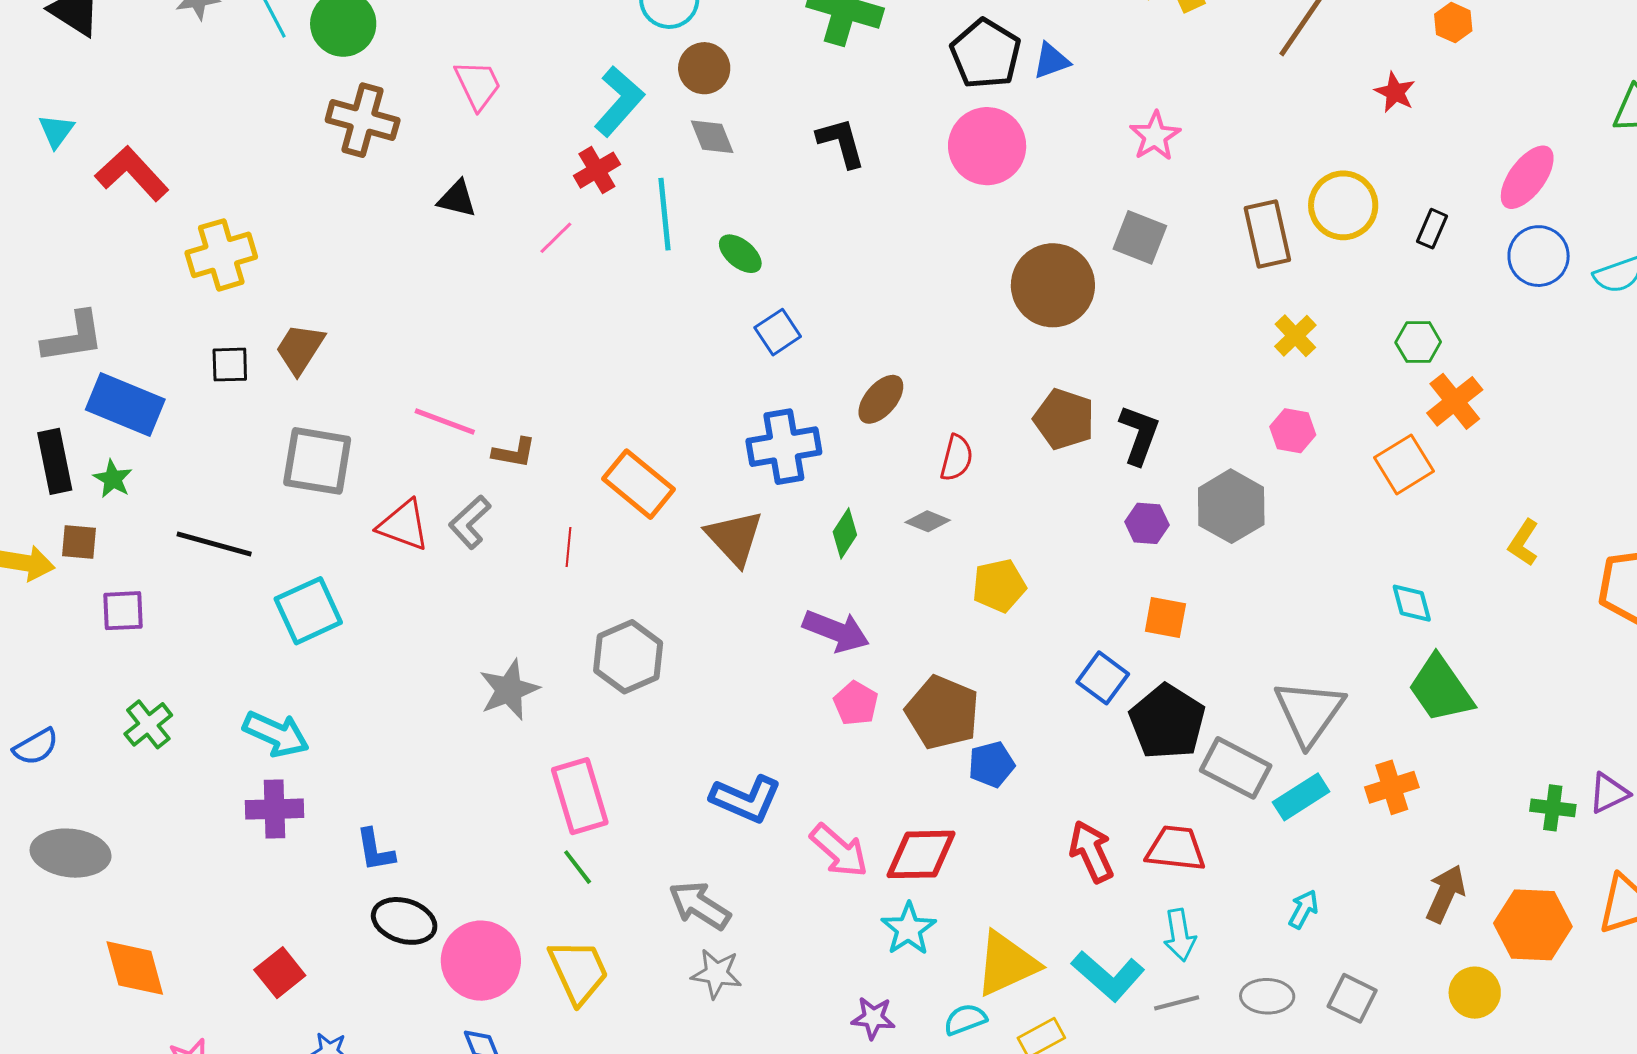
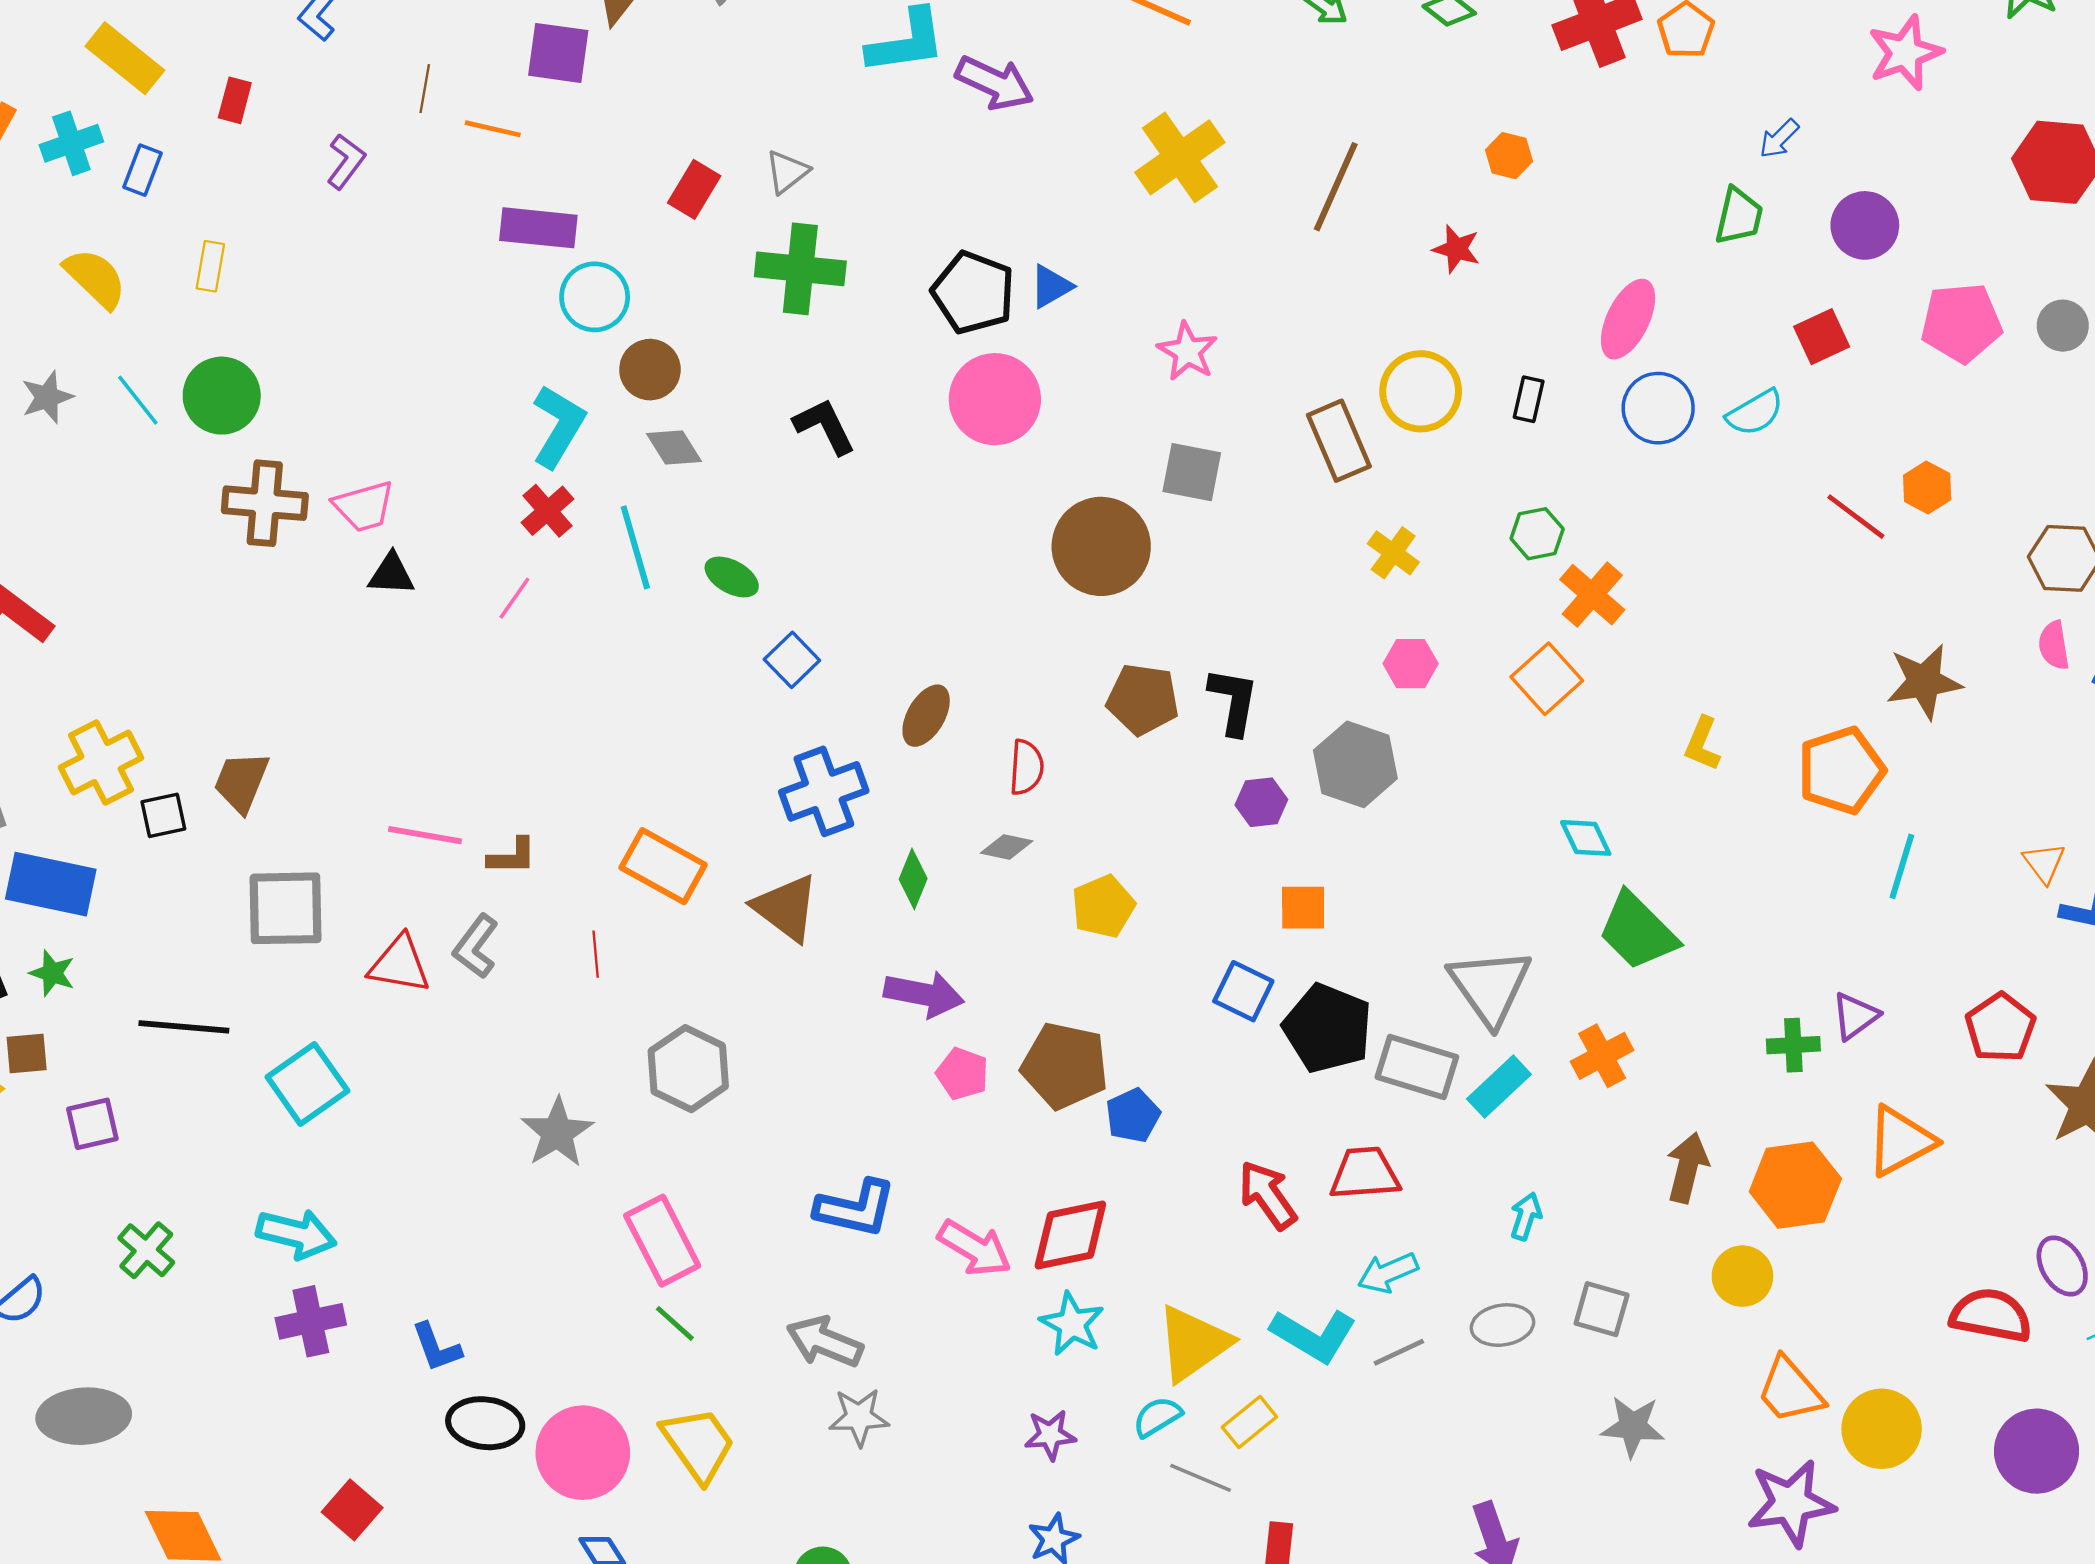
pink trapezoid: (478, 85) -> (364, 506), moved, turned 110
yellow cross: (221, 255) -> (101, 763), moved
cyan arrow: (1180, 935) -> (1388, 1273), turned 87

